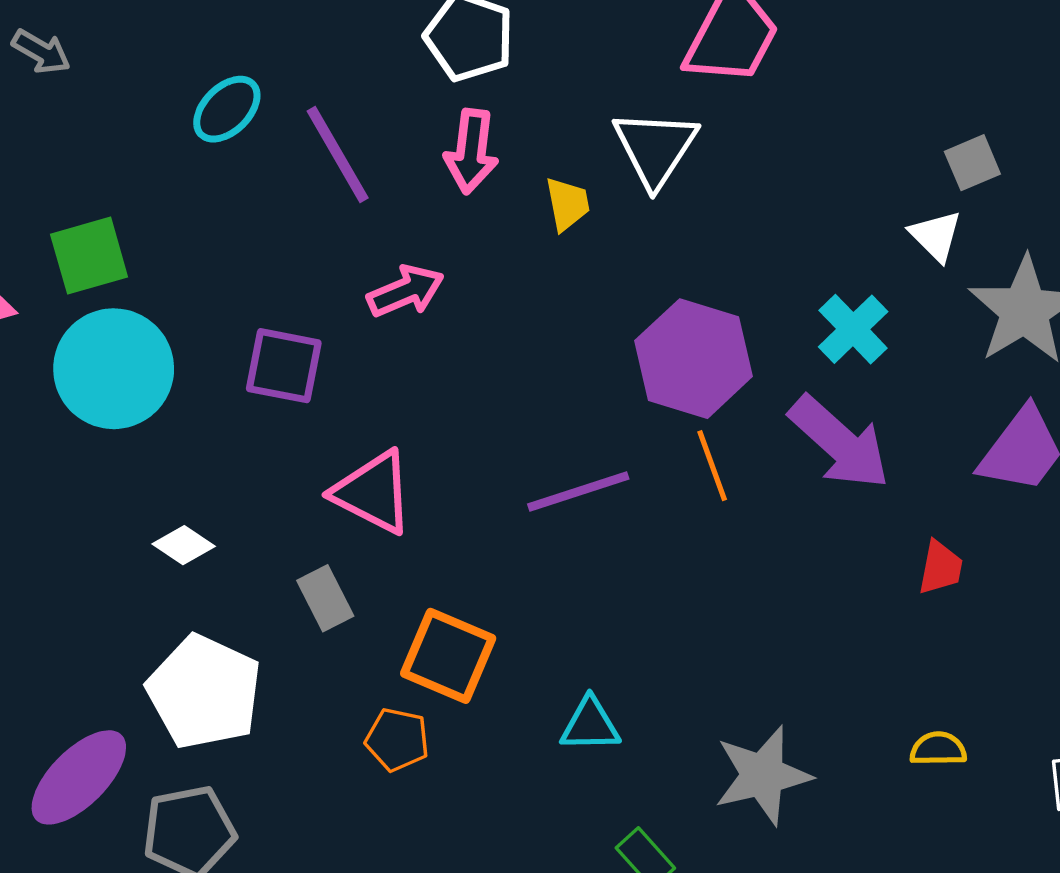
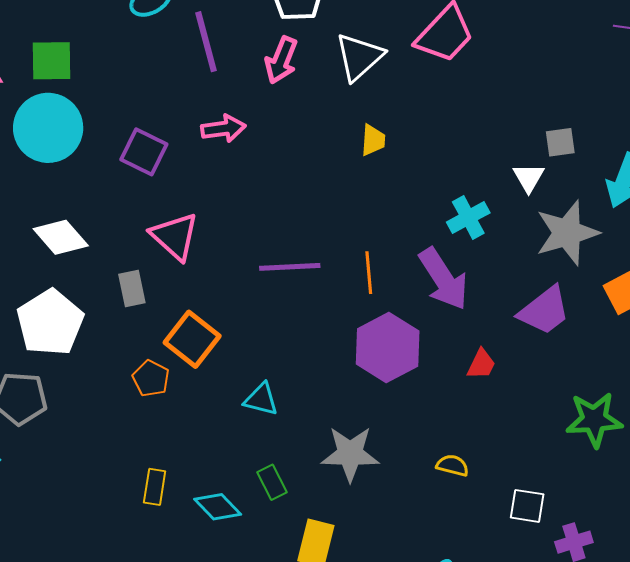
white triangle: (655, 148) -> (359, 57), moved
yellow trapezoid: (567, 204) -> (373, 140), moved
purple hexagon: (694, 359) -> (388, 348), moved
white diamond: (184, 545) -> (61, 237), size x1.6

